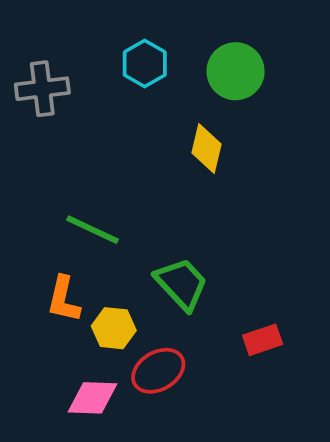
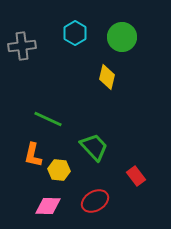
red rectangle: (263, 340) -> (136, 176), turned 72
red ellipse: (158, 371) -> (95, 201), moved

